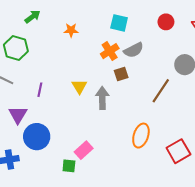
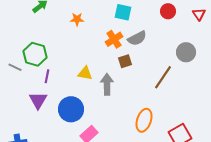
green hexagon: (16, 48) -> (35, 54), moved
yellow triangle: (79, 87) -> (85, 73), turned -49
purple triangle: (18, 115) -> (38, 100), moved
blue circle: (37, 137) -> (71, 109), moved

